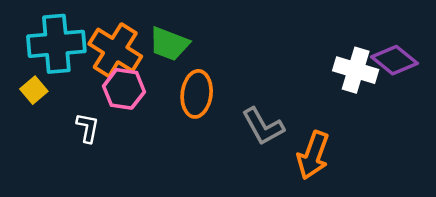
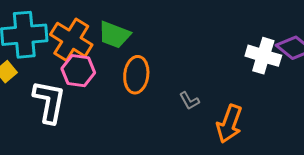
gray L-shape: (263, 126) -> (189, 101), size x0.6
white L-shape: (88, 128) -> (49, 102), size x1.8

